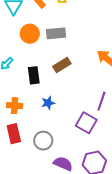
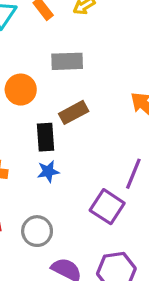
orange circle: (30, 34) -> (21, 90), moved
black rectangle: (34, 75) -> (45, 137), moved

